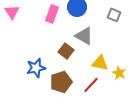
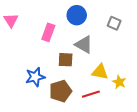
pink rectangle: (52, 14) -> (48, 32), moved
brown square: (66, 51) -> (66, 60), turned -35
red line: (91, 85) -> (91, 94), turned 30

